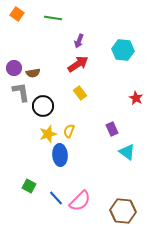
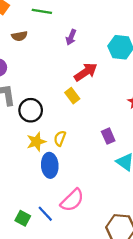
red arrow: (78, 64) -> (86, 72), moved
brown semicircle: (33, 73) -> (19, 36), moved
green square: (29, 186) -> (23, 218), moved
pink semicircle: (80, 201) -> (72, 200), moved

